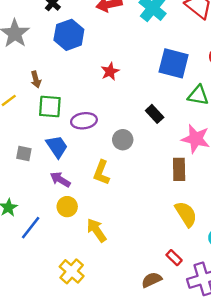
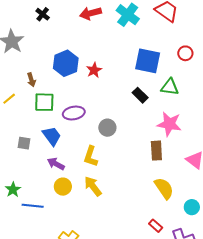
blue hexagon: (69, 35) -> (66, 63), moved
black rectangle: (155, 114) -> (140, 95), moved
blue line: (31, 228) -> (33, 206), turned 60
yellow arrow: (97, 230) -> (93, 186), moved

